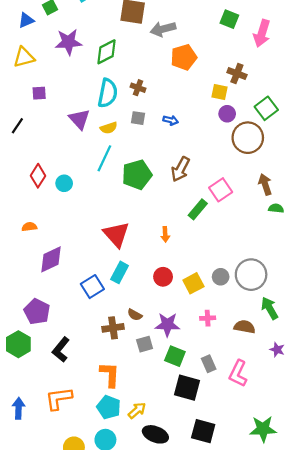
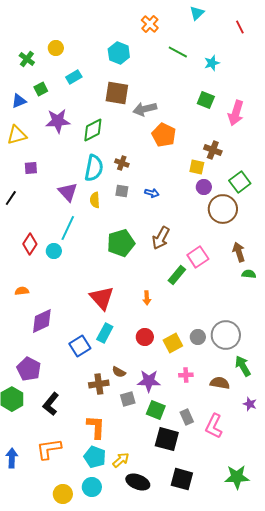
orange pentagon: (184, 57) -> (164, 135), turned -30
yellow semicircle: (109, 128) -> (95, 200), turned 105
cyan line: (104, 158) -> (68, 228), moved

